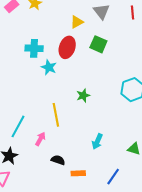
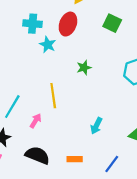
green square: (98, 44) -> (112, 23), moved
green star: (83, 95) -> (84, 68), moved
black semicircle: (58, 160) -> (37, 155), moved, size x1.6

